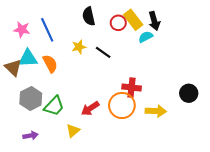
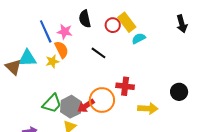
black arrow: (154, 21) -> (182, 24), moved
pink star: (22, 30) -> (65, 32), moved
yellow star: (79, 47) -> (52, 61), moved
orange semicircle: (50, 64) -> (61, 50), moved
gray hexagon: (31, 99) -> (71, 107), moved
orange circle: (122, 105) -> (102, 100), moved

